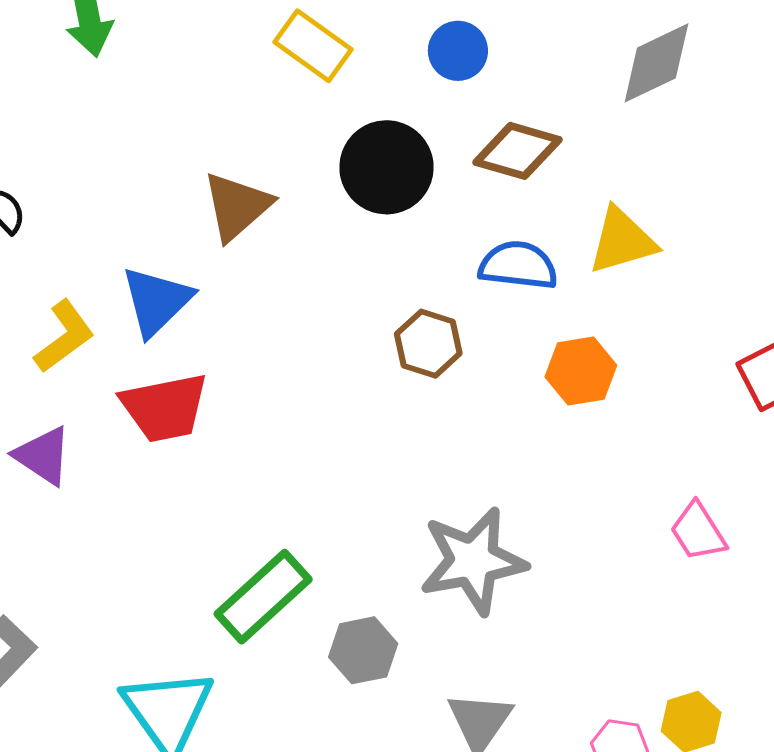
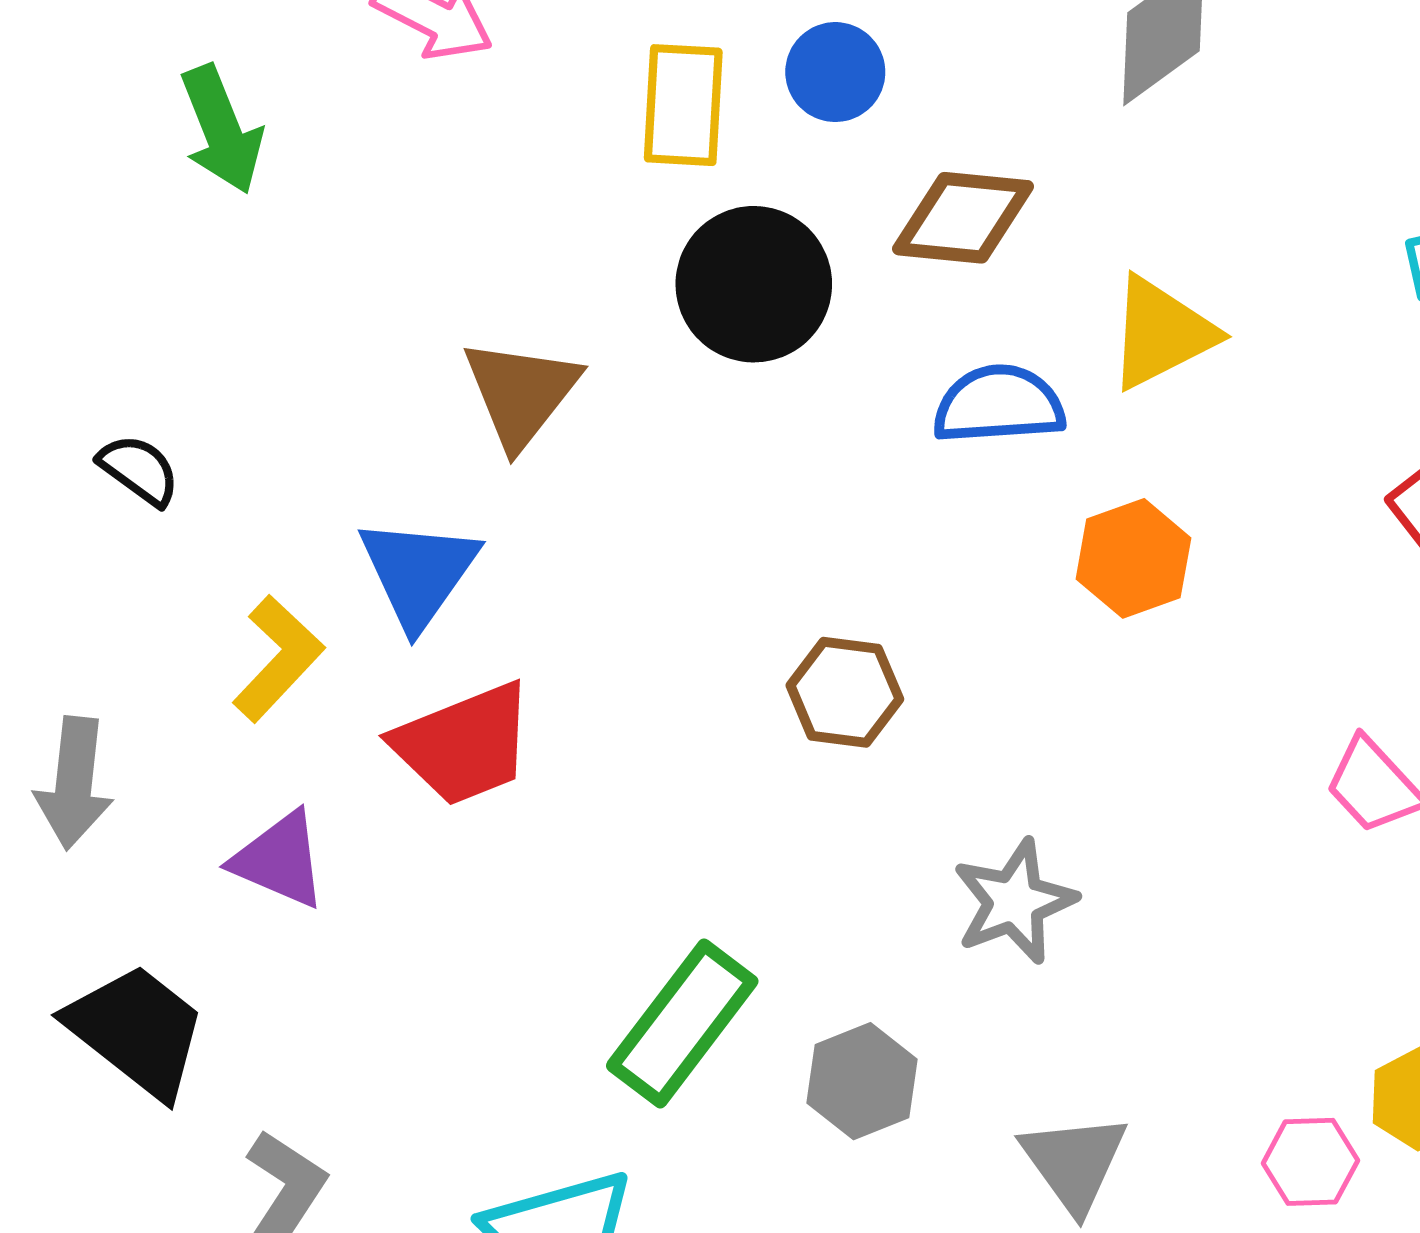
yellow rectangle: (313, 46) -> (683, 105), moved, turned 68
brown hexagon: (428, 344) -> (845, 692), moved
gray star: (473, 561) -> (1014, 902), size x0.7

